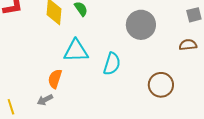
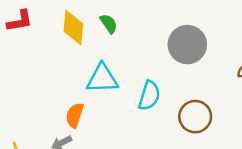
brown circle: (161, 85) -> (195, 117), moved

